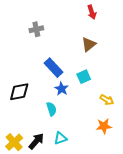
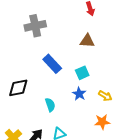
gray cross: (36, 29) -> (35, 26), size x1.5
brown triangle: (89, 44) -> (87, 41), turned 42
blue star: (62, 89) -> (79, 94), moved

